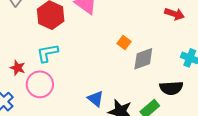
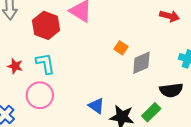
cyan L-shape: (47, 53) -> (45, 63), turned 95
red star: (18, 68) -> (15, 66), moved

